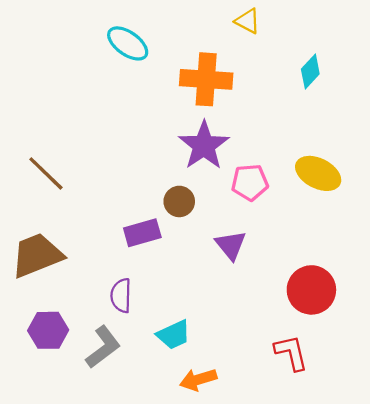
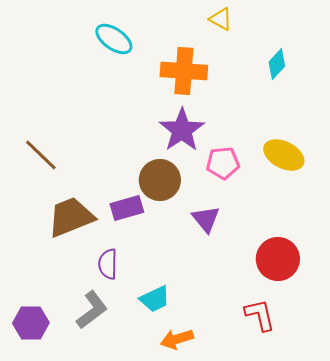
brown circle: (179, 201) -> (160, 180), size x1.5
brown trapezoid: (37, 255) -> (71, 217), moved
purple hexagon: (48, 330) -> (31, 323), moved

